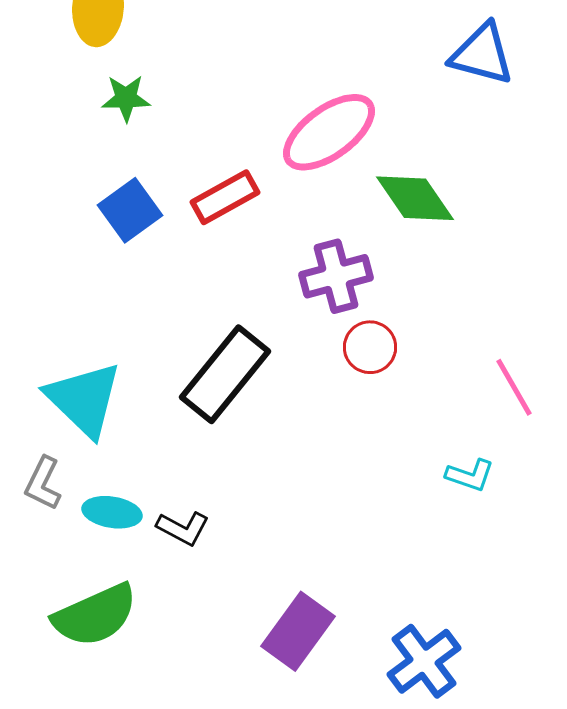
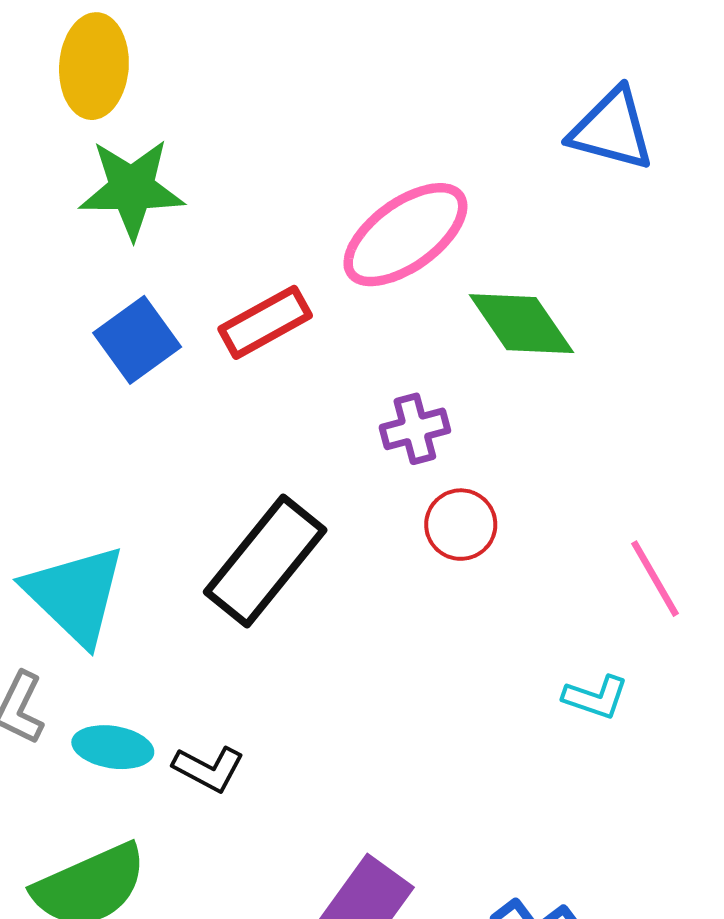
green star: (126, 98) -> (132, 189), size x1.6
purple cross: (336, 276) -> (415, 429), size x0.7

